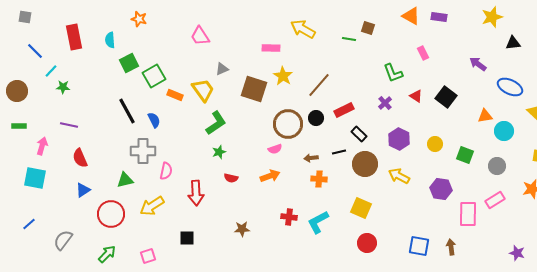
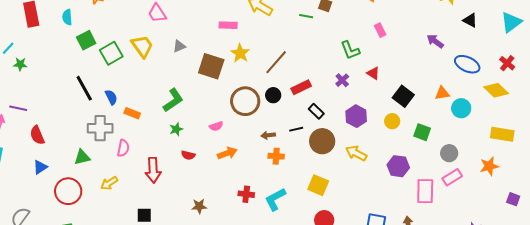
black triangle: (513, 43) -> (470, 20), turned 35
yellow trapezoid: (203, 90) -> (142, 46), moved
orange rectangle: (175, 95) -> (132, 113), moved
black square: (446, 97) -> (403, 96), moved
purple line: (69, 125) -> (18, 108), moved
pink semicircle: (275, 149) -> (216, 126), moved
gray circle: (497, 166) -> (449, 153), moved
yellow arrow: (152, 206) -> (109, 183), size x0.7

